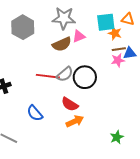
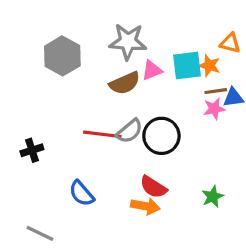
cyan square: (106, 22) -> (187, 66), moved
red semicircle: (70, 104) -> (153, 187), moved
orange arrow: (75, 121) -> (145, 206), turned 36
green star: (117, 137) -> (213, 197), moved

